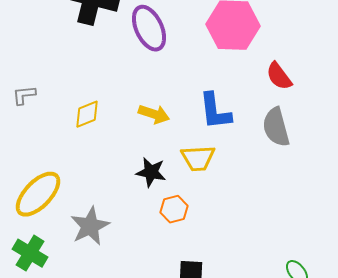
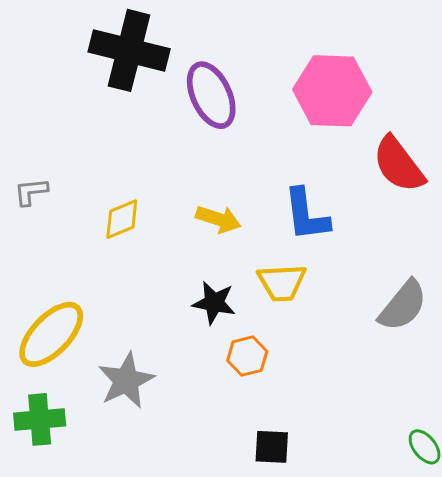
red semicircle: (279, 76) -> (399, 164), size x1.4
gray semicircle: (276, 127) -> (403, 306), moved, turned -126
green cross: (30, 253) -> (40, 419), turned -36

